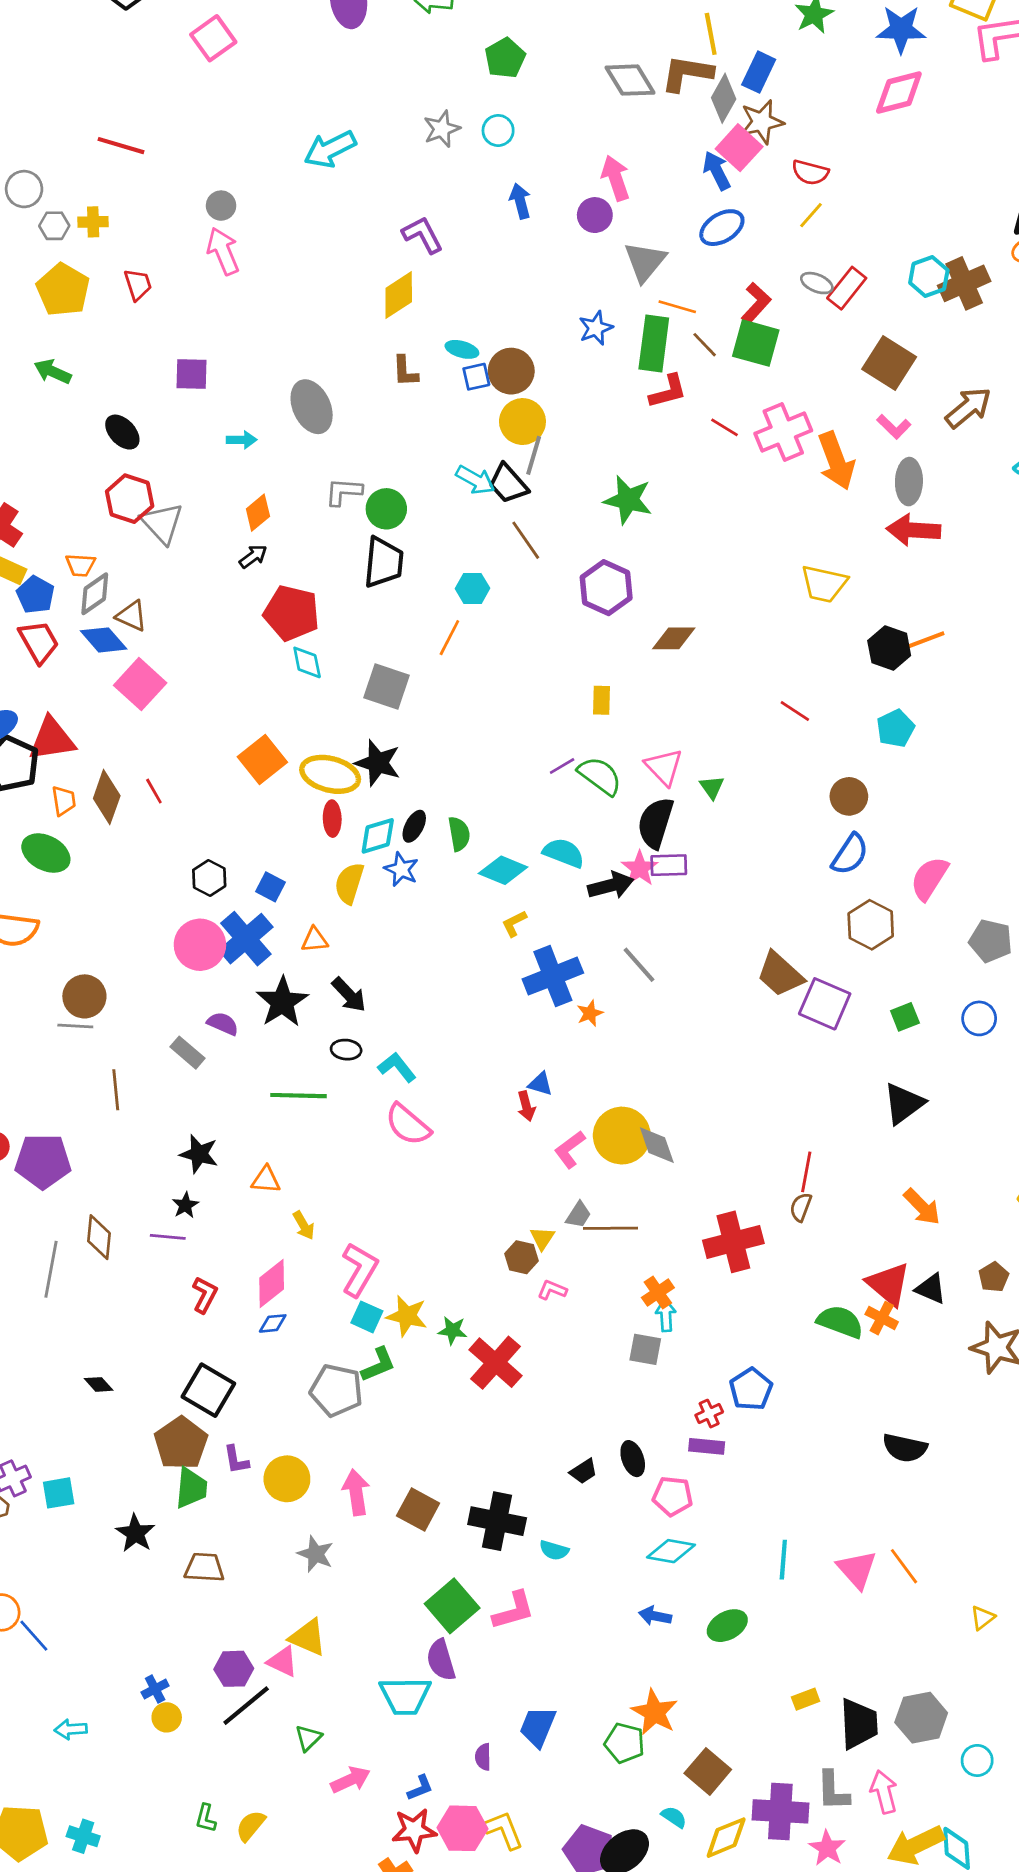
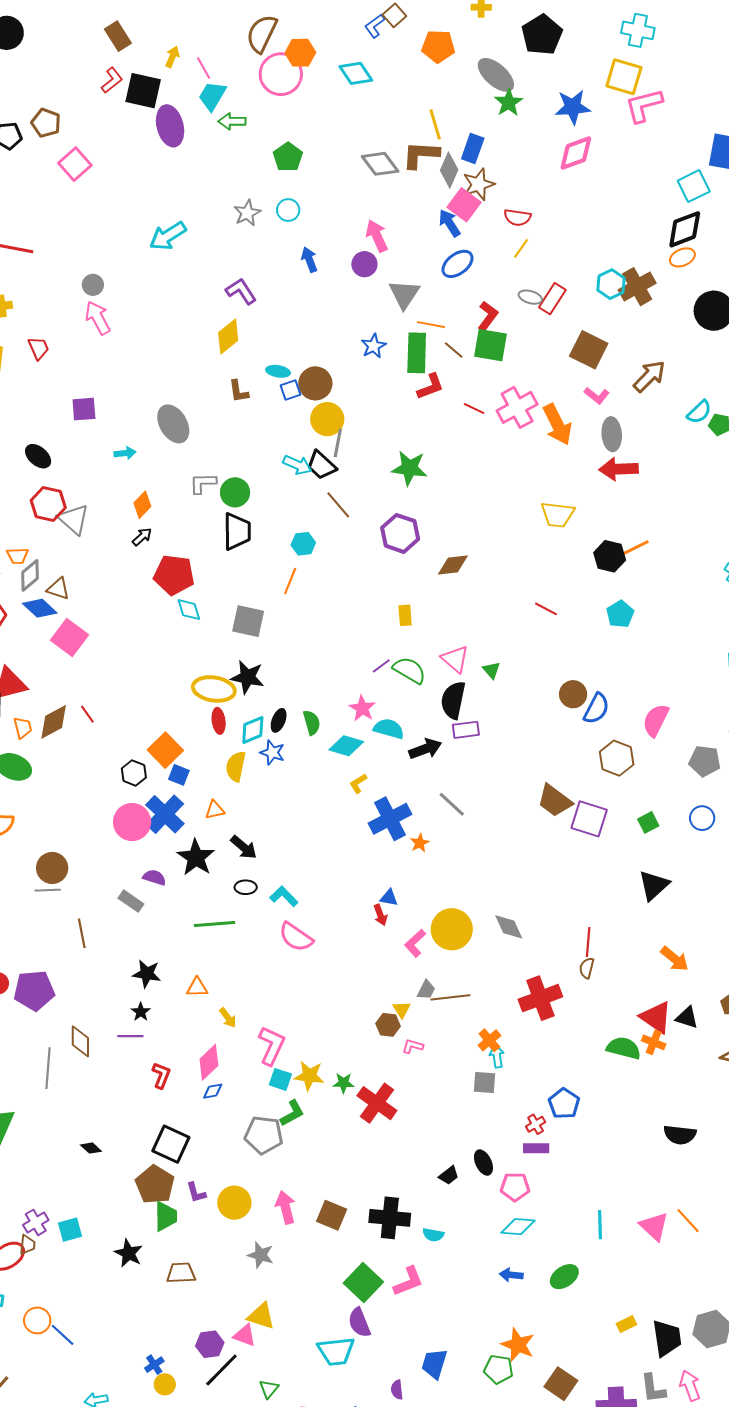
orange square: (262, 760) -> (165, 750), moved
brown circle: (849, 796) -> (573, 694), moved
brown diamond: (107, 797) -> (54, 722), turned 48
pink star: (640, 868) -> (362, 708), moved
gray diamond: (657, 1145) -> (509, 927), moved

